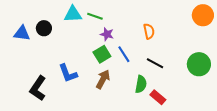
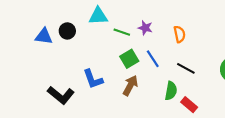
green line: (95, 16) -> (122, 32), moved
purple star: (107, 34) -> (145, 28), moved
black L-shape: (38, 88) -> (61, 95), turned -85

